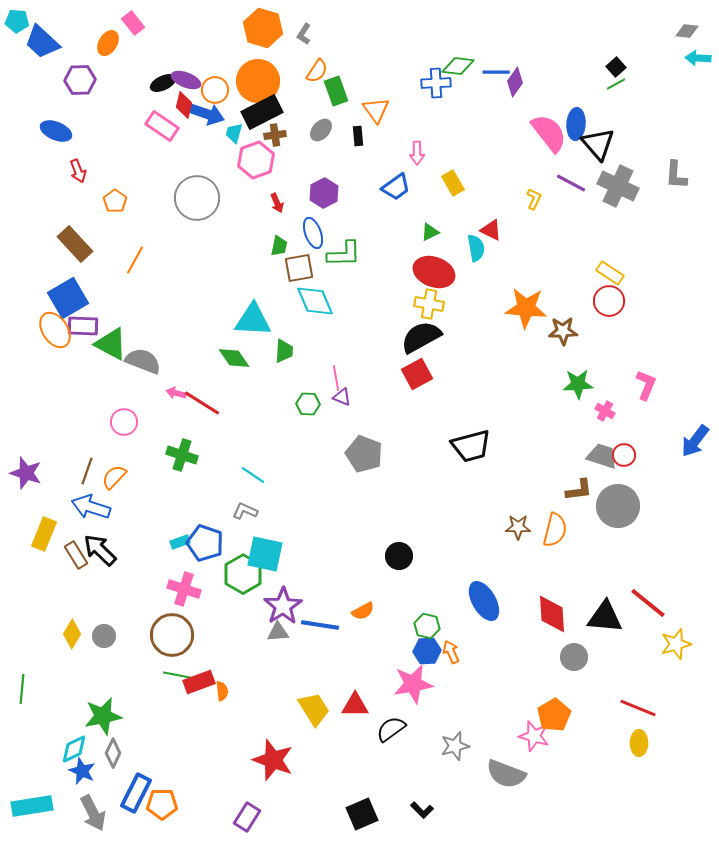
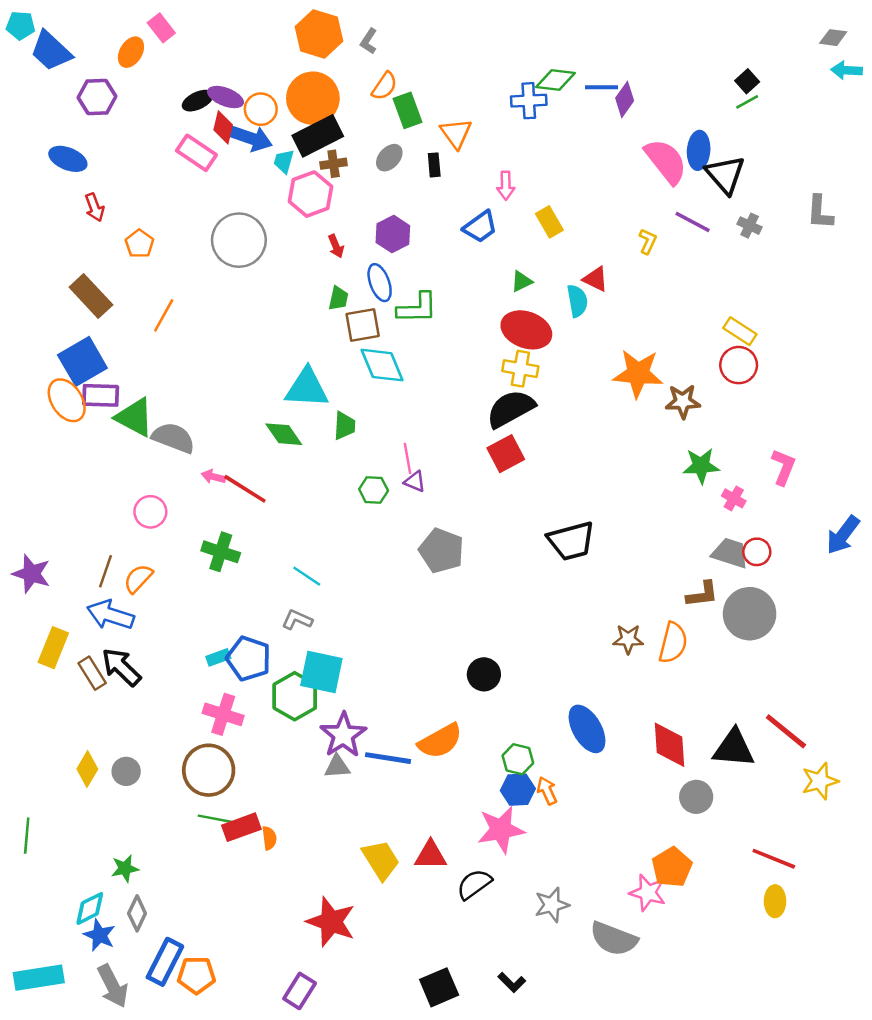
gray cross: (618, 186) -> (750, 226), size x0.5
orange semicircle: (363, 611) -> (440, 741), size x1.6
green star: (103, 716) -> (125, 868), size x0.6

